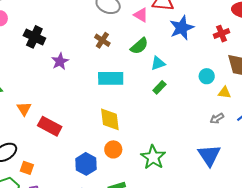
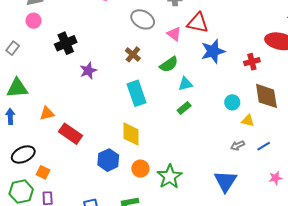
black cross: (34, 37) -> (66, 43), turned 35
cyan rectangle: (111, 78) -> (137, 93), turned 65
orange triangle: (24, 109) -> (47, 113), turned 42
orange circle: (113, 149) -> (140, 169), moved
blue hexagon: (86, 164) -> (108, 160), moved

